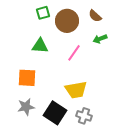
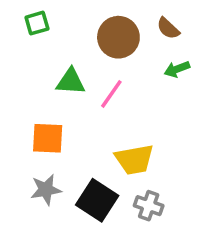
green square: (43, 13) -> (37, 23), moved
pink line: (74, 53) -> (111, 94), moved

